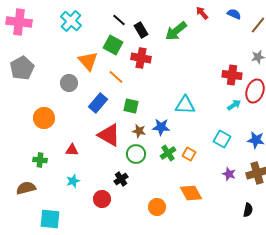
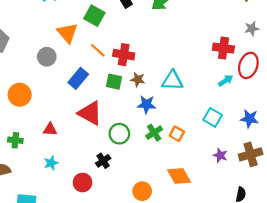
red cross: (141, 58) -> (124, 55), moved
brown star: (139, 131) -> (138, 80), moved

